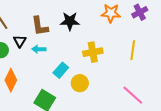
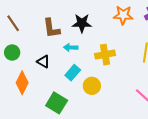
black triangle: (20, 41) -> (43, 62), moved, turned -32
cyan arrow: (39, 49) -> (71, 47), moved

